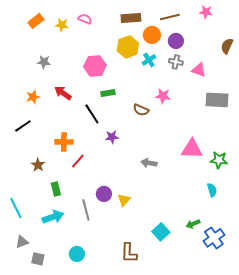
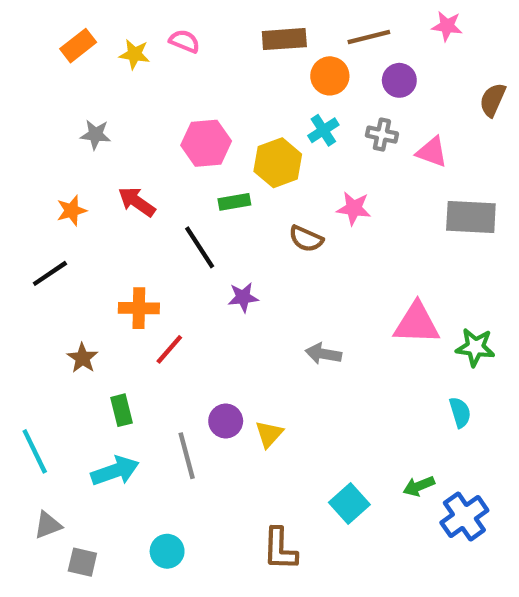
purple circle: (176, 41) -> (399, 80), moved
yellow hexagon: (128, 47) -> (278, 163), moved

